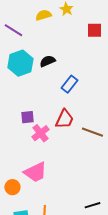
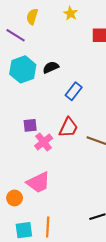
yellow semicircle: (43, 15) -> (32, 17), moved, turned -56

